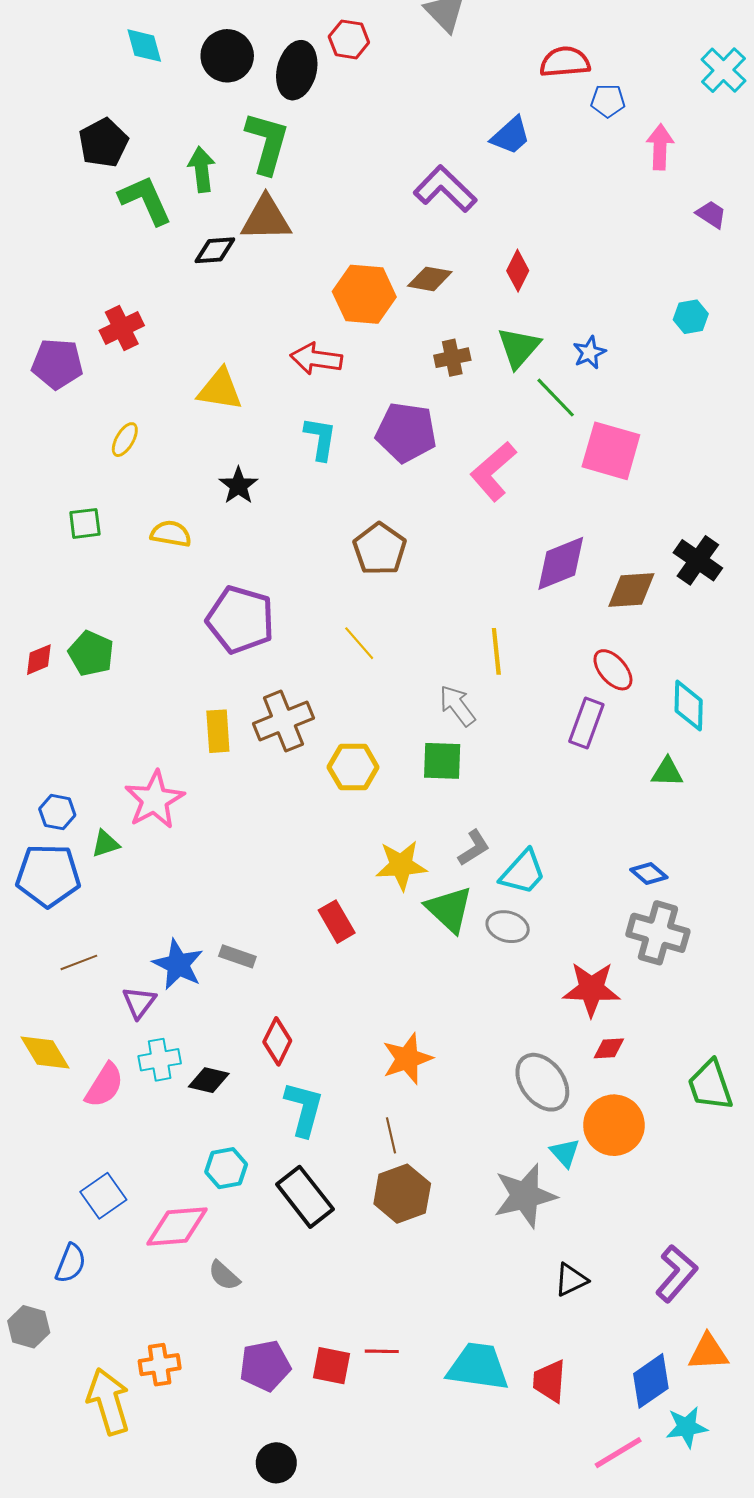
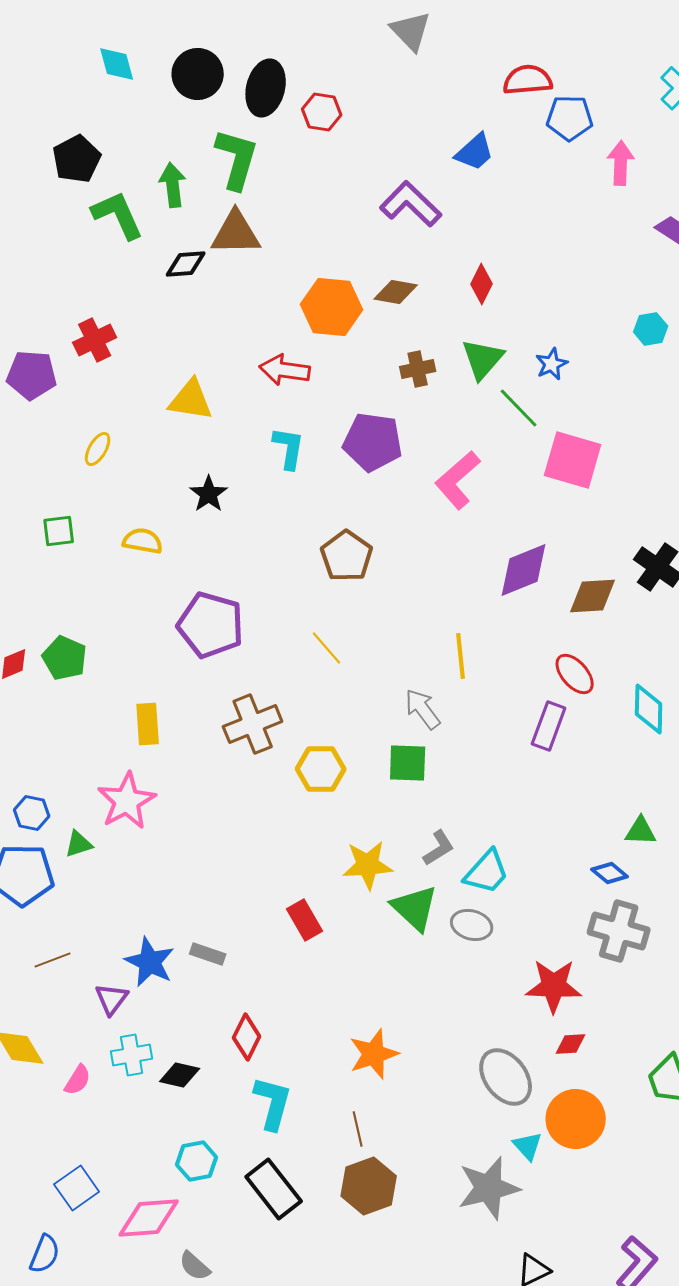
red hexagon: (349, 39) -> (322, 112), moved
blue pentagon: (608, 101) -> (570, 118), size x1.4
yellow rectangle: (218, 731) -> (148, 724), moved
green triangle: (667, 772) -> (641, 831), moved
pink semicircle: (104, 1085) -> (78, 1080), size x0.7

